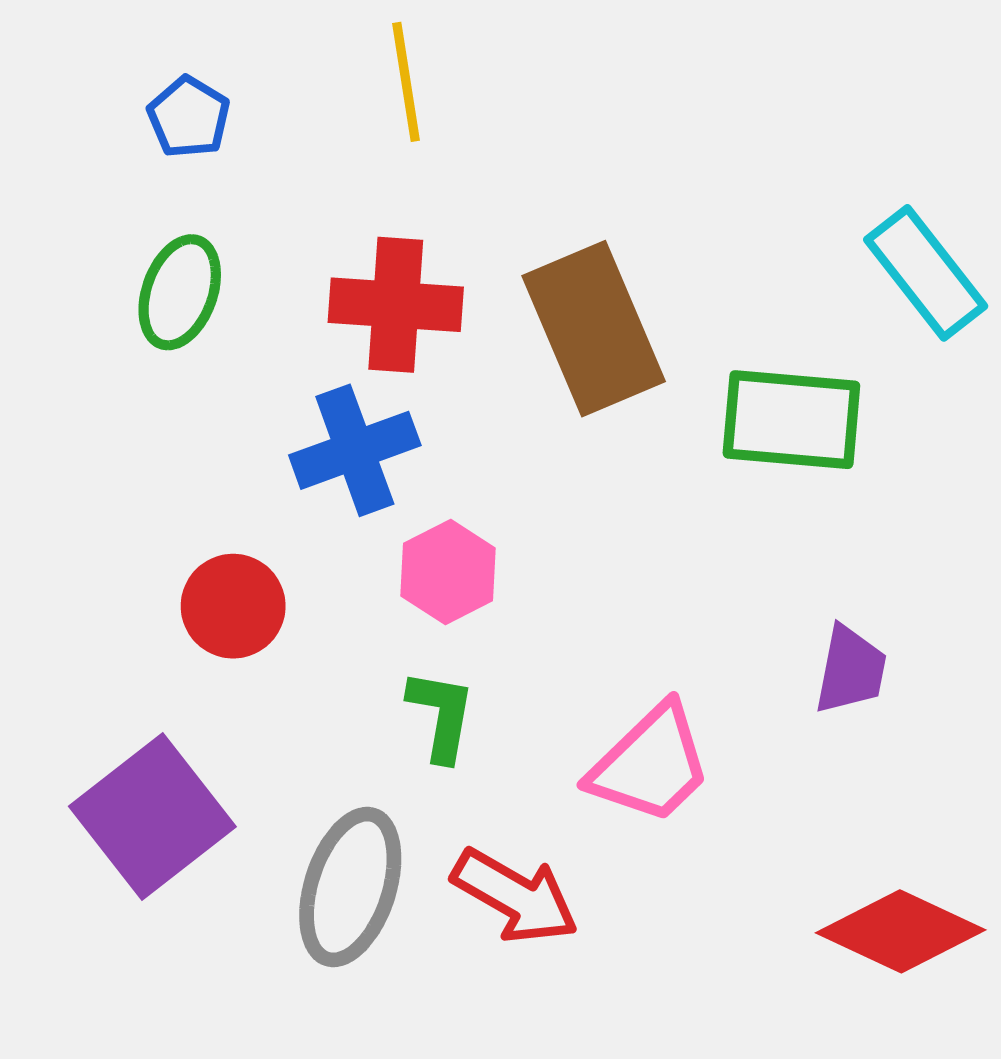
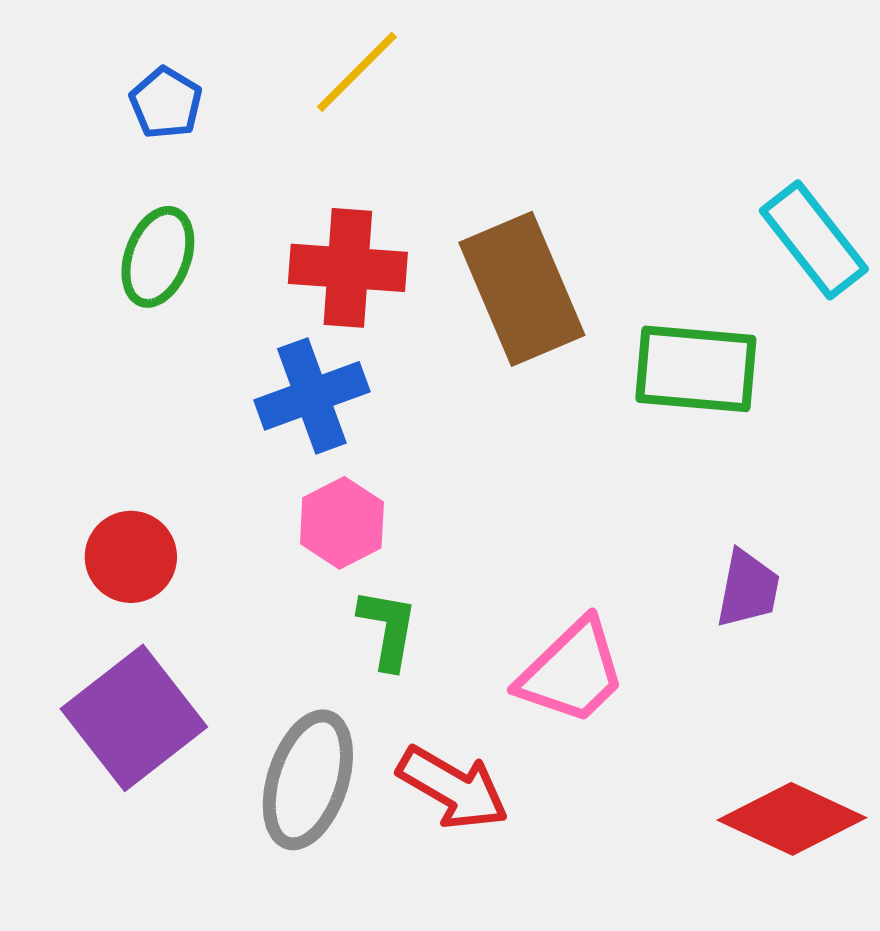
yellow line: (406, 82) -> (357, 72), turned 54
pink hexagon: (448, 572) -> (342, 523), moved
red circle: (233, 606) -> (131, 557), moved

